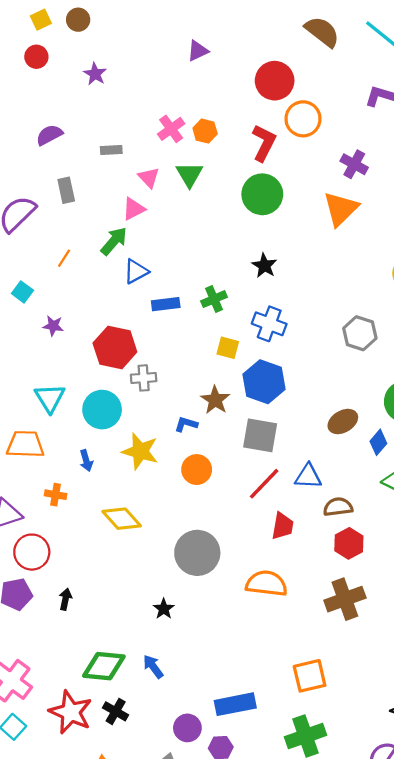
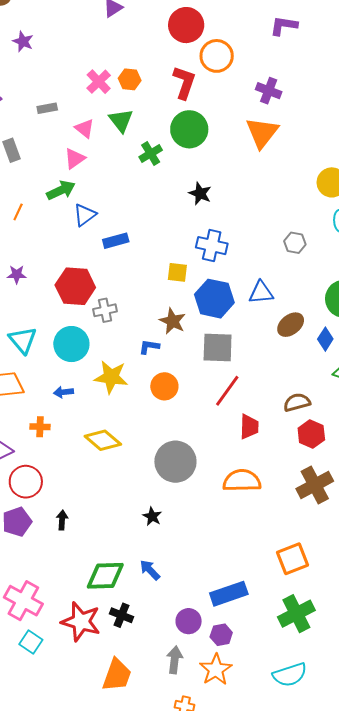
green arrow: (114, 241) -> (61, 190), turned 32
green cross: (214, 299) -> (151, 154), moved
gray hexagon: (360, 333) -> (295, 243), size x0.7
blue arrow: (86, 461) -> (63, 392), turned 108
blue triangle: (308, 476) -> (261, 293), moved

